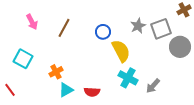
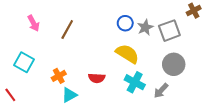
blue circle: (103, 32) -> (125, 23), moved
gray circle: (180, 47) -> (174, 64), moved
yellow semicircle: (121, 51) -> (127, 54), turned -30
red semicircle: (92, 92) -> (97, 78), moved

